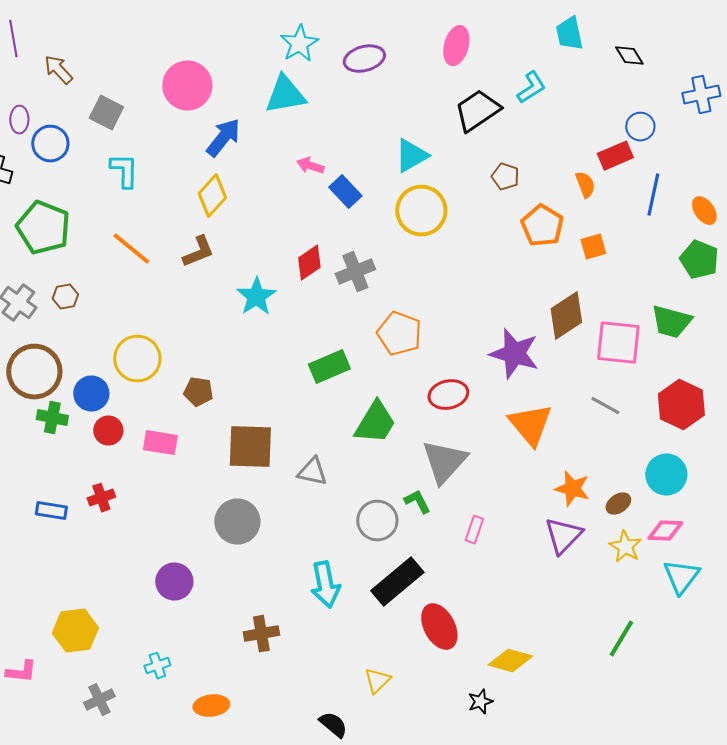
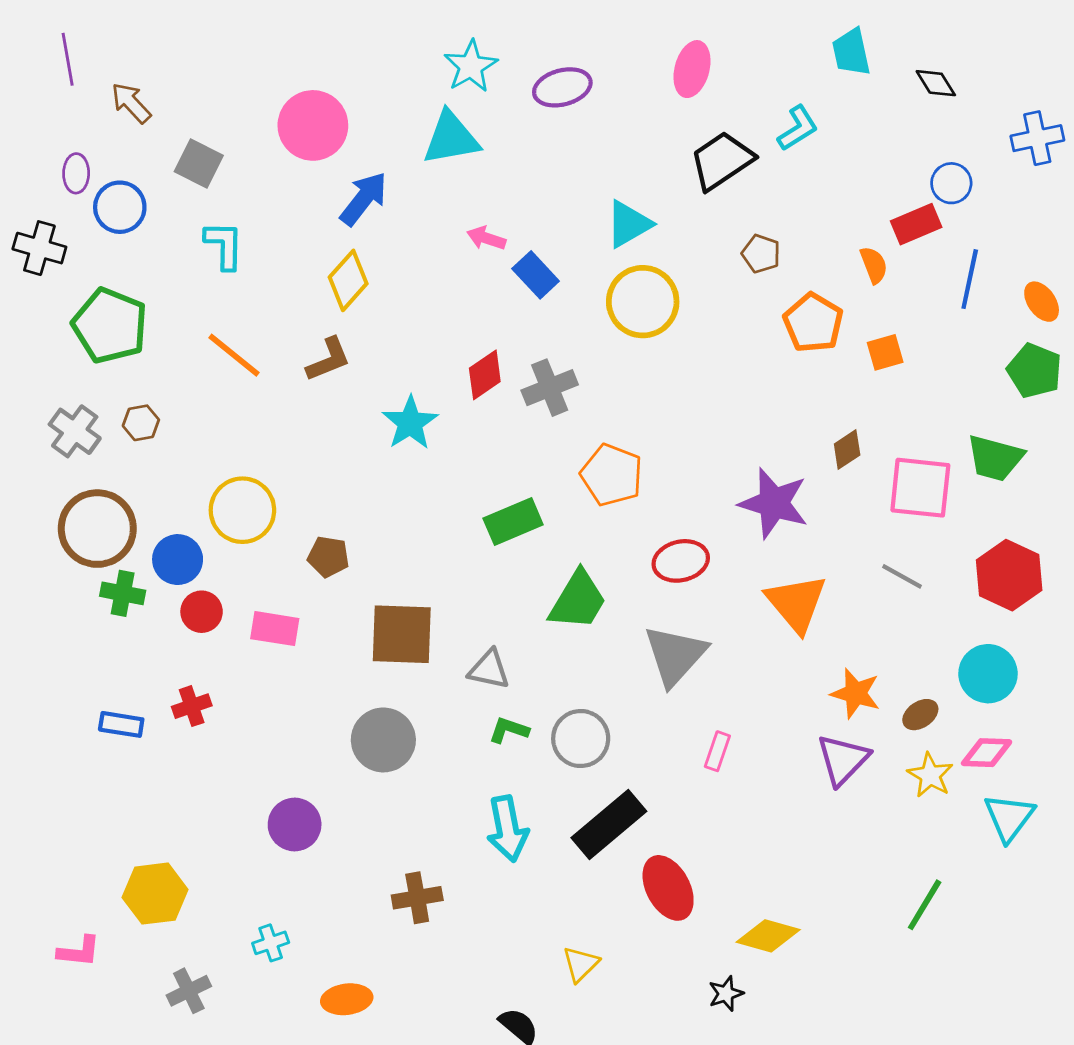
brown diamond: (566, 316) -> (847, 450), size x0.6
green L-shape: (417, 502) -> (509, 730), moved, turned -44

